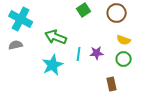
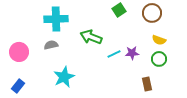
cyan cross: (21, 19) -> (56, 19), turned -30
cyan line: (79, 54) -> (114, 54), turned 56
cyan star: (53, 65) -> (64, 77), moved

